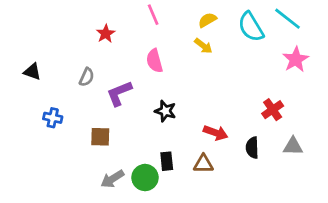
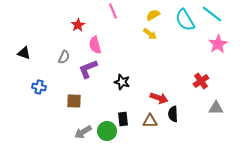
pink semicircle: (154, 61) -> (95, 45), moved
black semicircle: (252, 148) -> (173, 114), moved

